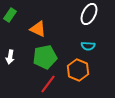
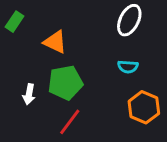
white arrow: (10, 57) -> (29, 94), moved
orange hexagon: (78, 70) -> (144, 107), moved

